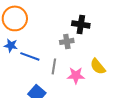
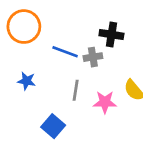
blue star: (11, 45) -> (27, 81), moved
blue line: (30, 56) -> (65, 52), moved

